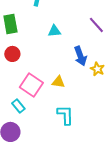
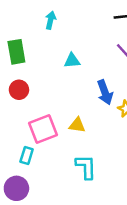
pink square: (31, 85) -> (43, 129), turned 35
cyan rectangle: (18, 106) -> (27, 155), turned 56

